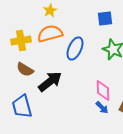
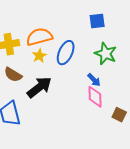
yellow star: (50, 11) -> (39, 56), moved
blue arrow: (102, 108) -> (94, 80), moved

